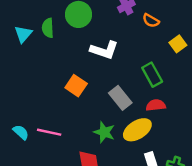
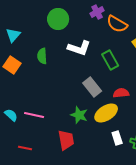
orange semicircle: (151, 21) -> (117, 24), size x1.5
green semicircle: (48, 28) -> (42, 56), moved
green rectangle: (152, 75) -> (110, 60), moved
orange square: (76, 86) -> (12, 65), moved

